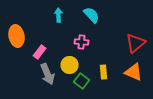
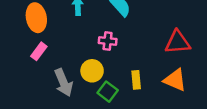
orange ellipse: (17, 36) -> (36, 18), moved
red triangle: (136, 43) -> (178, 42), turned 35
pink rectangle: (40, 52) -> (39, 51), moved

